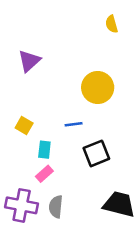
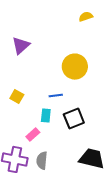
yellow semicircle: (112, 24) -> (86, 17), turned 88
cyan rectangle: (44, 150) -> (46, 116), moved

